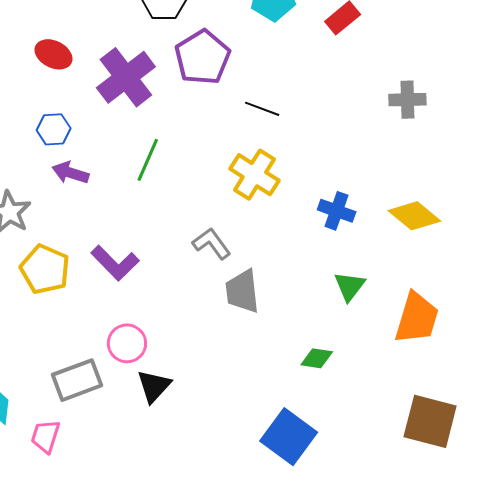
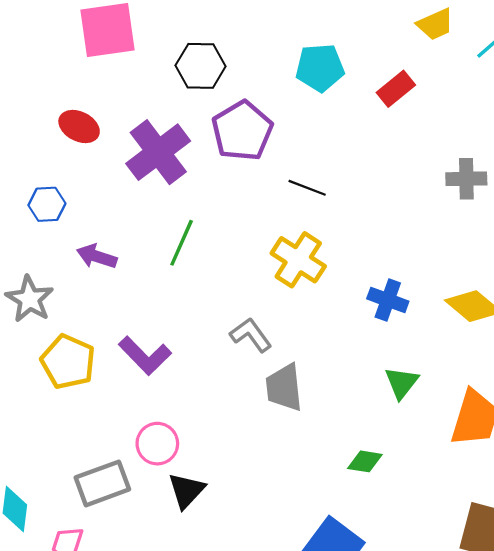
blue hexagon: (54, 129) -> (47, 204), moved

